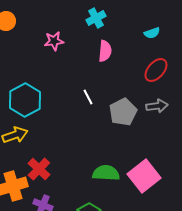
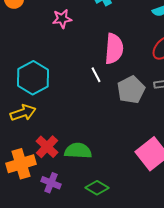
pink semicircle: (105, 51) -> (114, 49), moved, size x1.4
green semicircle: (106, 173) -> (78, 151), moved

